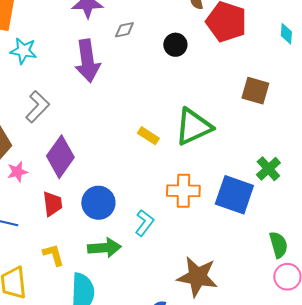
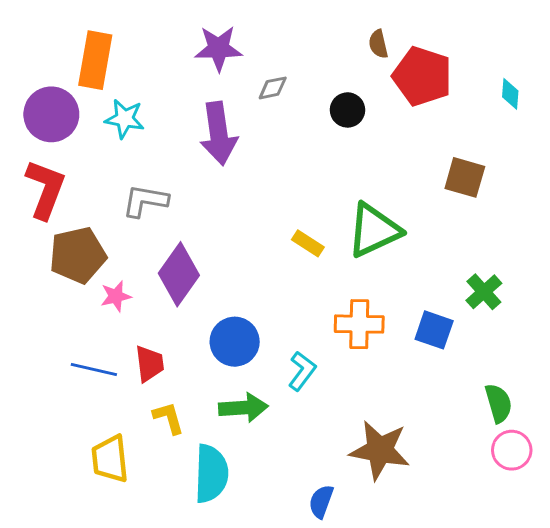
gray L-shape: (37, 107) -> (145, 201), turned -124
blue square: (234, 195) -> (434, 330), size x0.7
red trapezoid: (52, 204) -> (150, 364), moved

